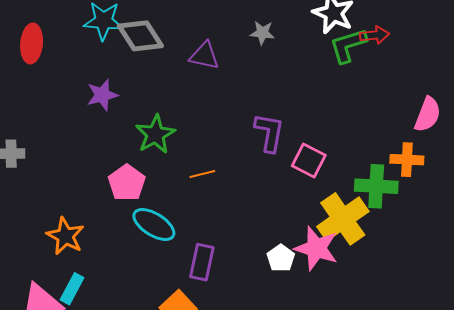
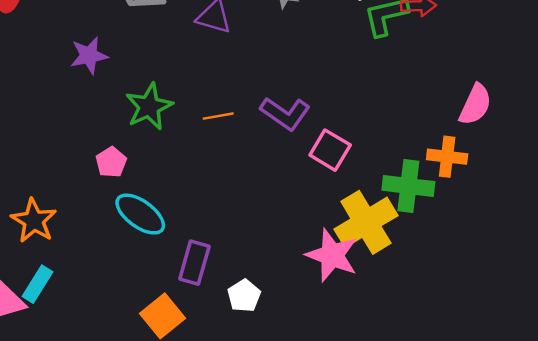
purple L-shape: (269, 133) -> (285, 114), turned 111
orange line: (202, 174) -> (218, 116), moved
pink pentagon: (127, 183) -> (111, 162), size x0.7
white pentagon: (281, 258) -> (244, 296), moved

